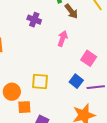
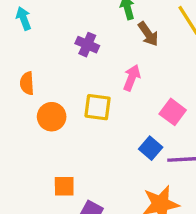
yellow square: (40, 82) -> (98, 107), moved
orange circle: (12, 92) -> (52, 117), moved

